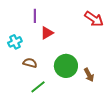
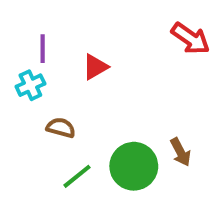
purple line: (35, 16) -> (43, 49), moved
green circle: (66, 66) -> (134, 166), moved

